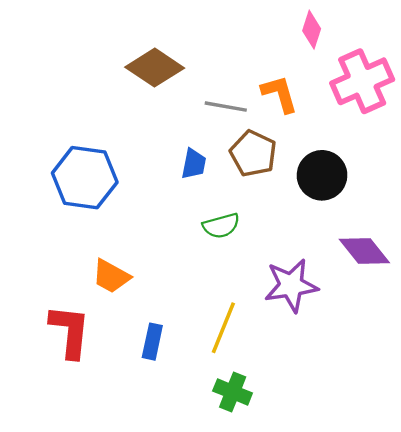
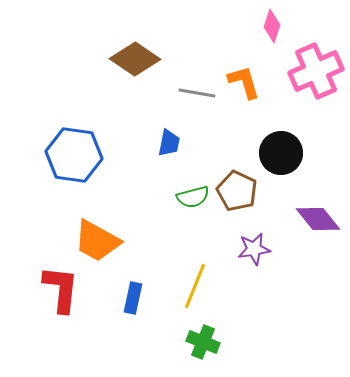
brown pentagon: (253, 154) -> (237, 191), moved
orange trapezoid: (111, 276) -> (97, 241), size x1.4
purple star: (291, 285) -> (254, 249), size x0.7

